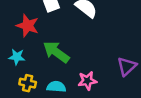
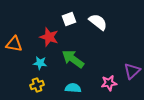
pink star: (87, 81) -> (109, 83), moved
yellow cross: (28, 83) -> (37, 85), moved, turned -32

